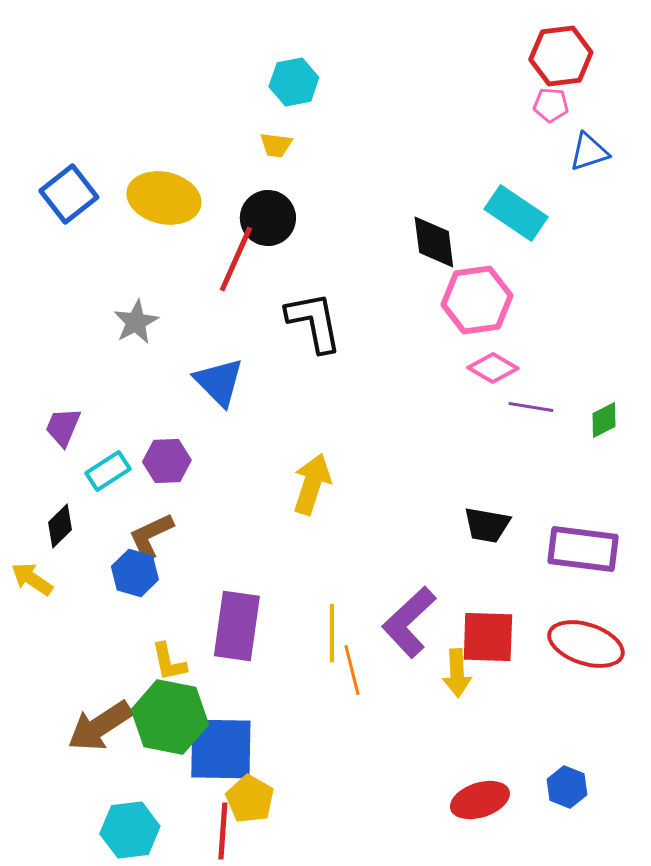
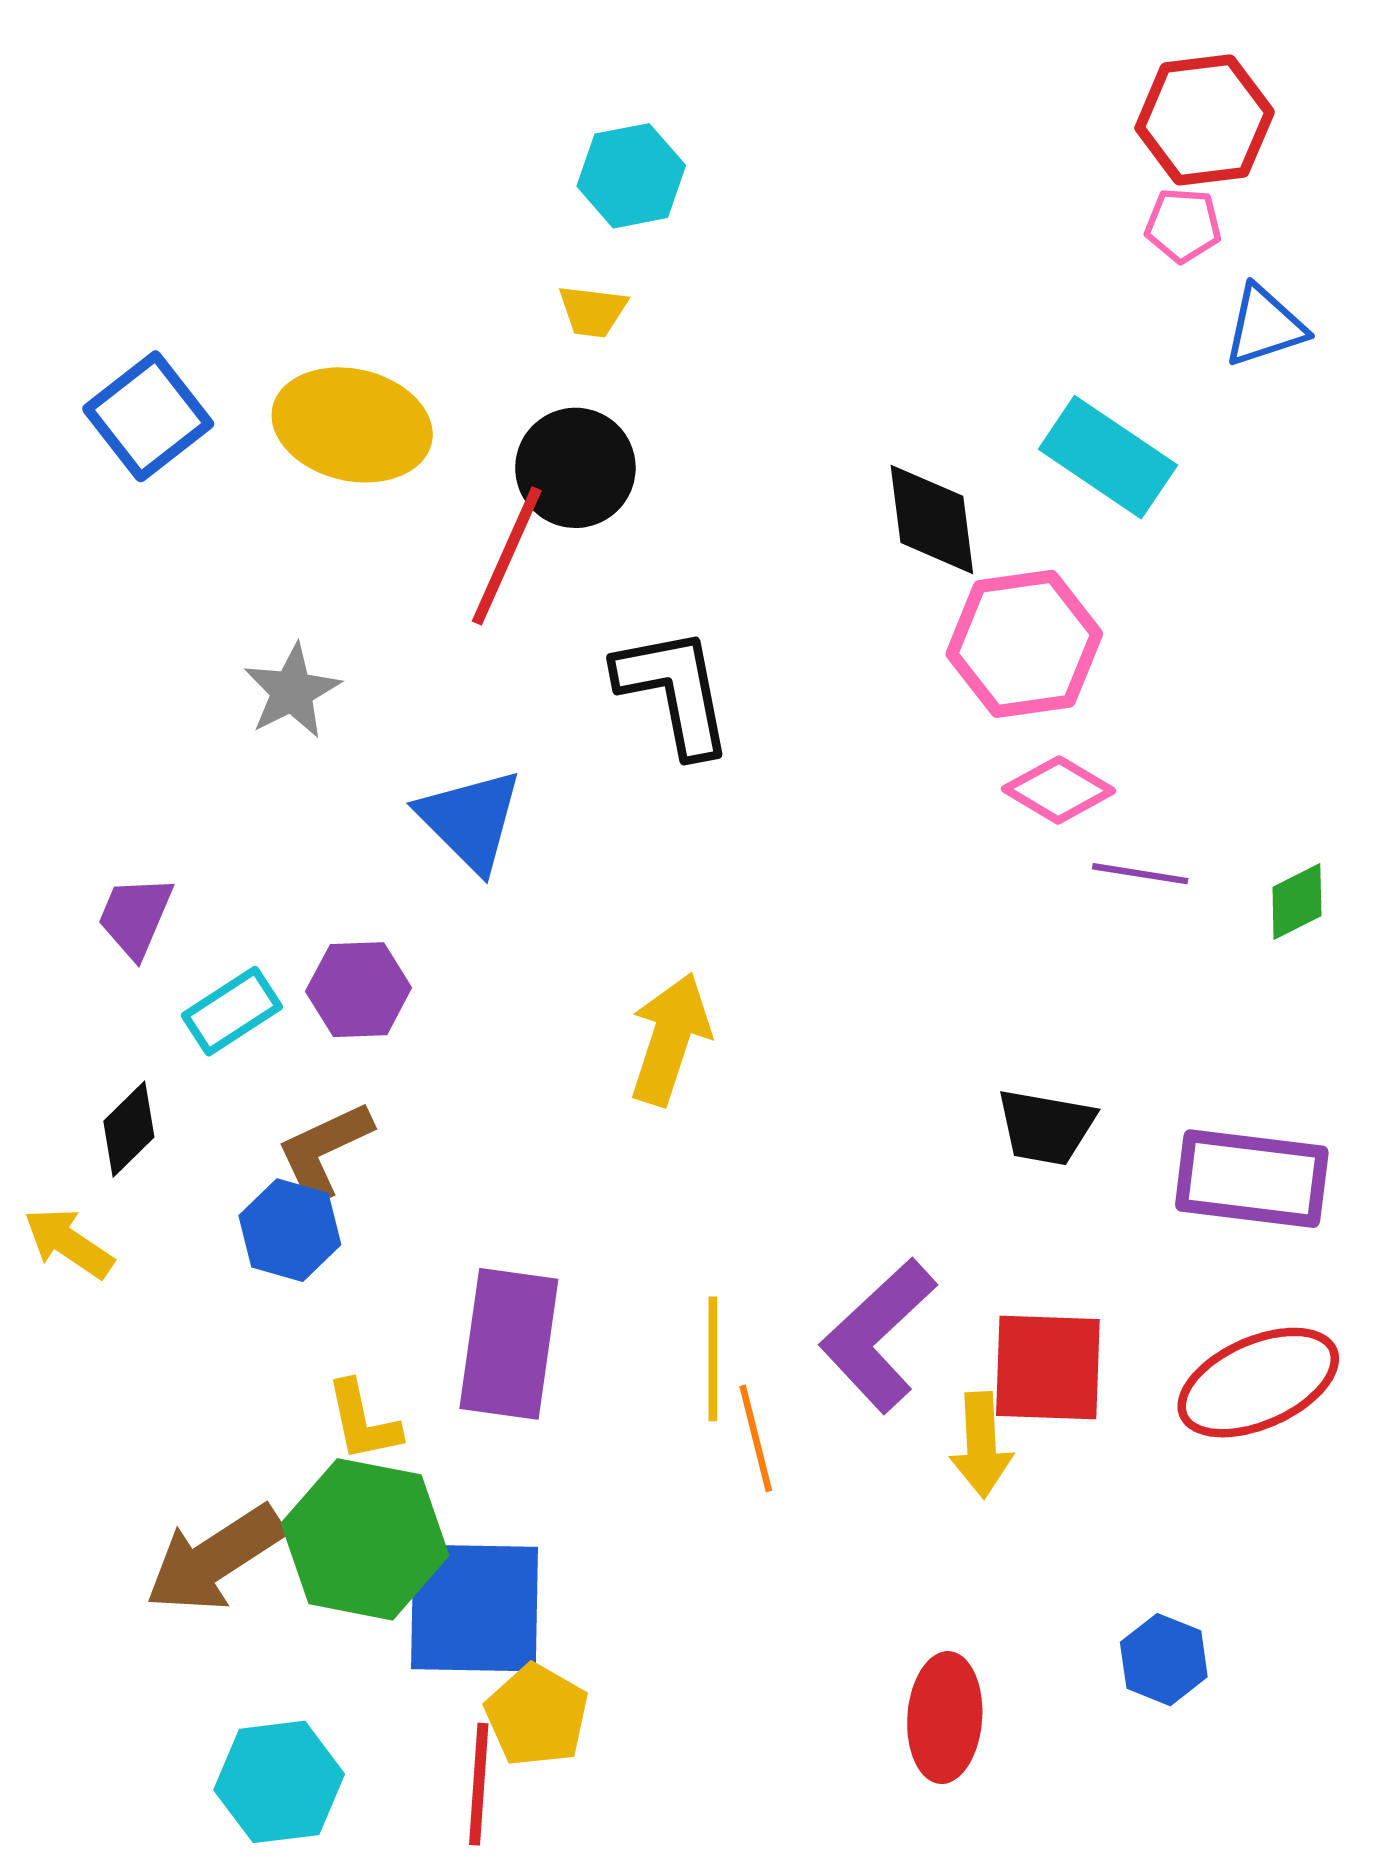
red ellipse: (586, 644) -> (1258, 1383), turned -42
blue hexagon: (567, 787) -> (1164, 1660), moved
red ellipse: (480, 800) -> (945, 1718), moved, turned -68

